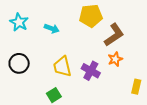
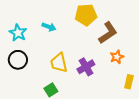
cyan star: (19, 22) -> (18, 33), moved
orange star: (115, 59) -> (117, 57), moved
purple cross: (91, 71) -> (86, 67), turned 30

